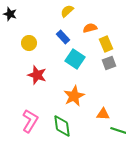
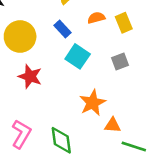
yellow circle: (29, 43) -> (20, 36), size x1.6
yellow rectangle: (106, 44) -> (124, 23), moved
orange star: (74, 96) -> (93, 103), moved

